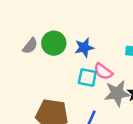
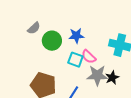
green circle: (54, 43) -> (52, 41), moved

